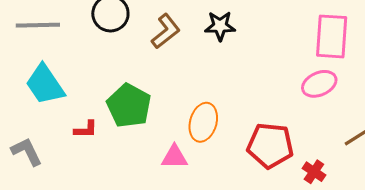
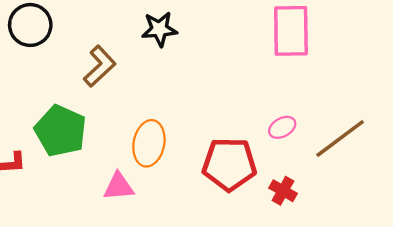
brown L-shape: (166, 31) -> (100, 66), moved
pink ellipse: (319, 84) -> (282, 127), moved, size x0.7

